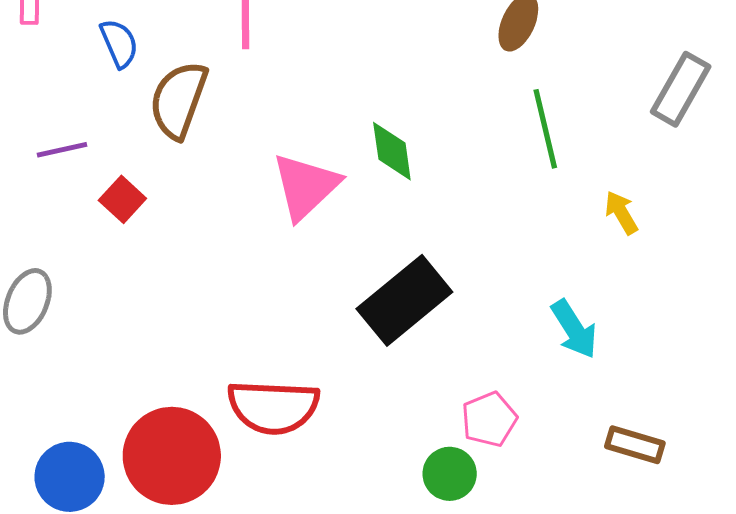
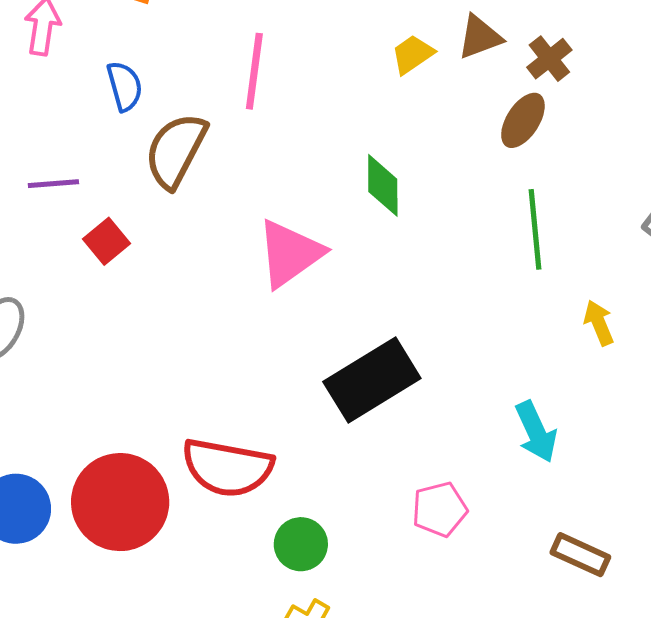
green diamond: (392, 151) -> (383, 185), moved
green circle: (450, 474) -> (301, 544), moved

